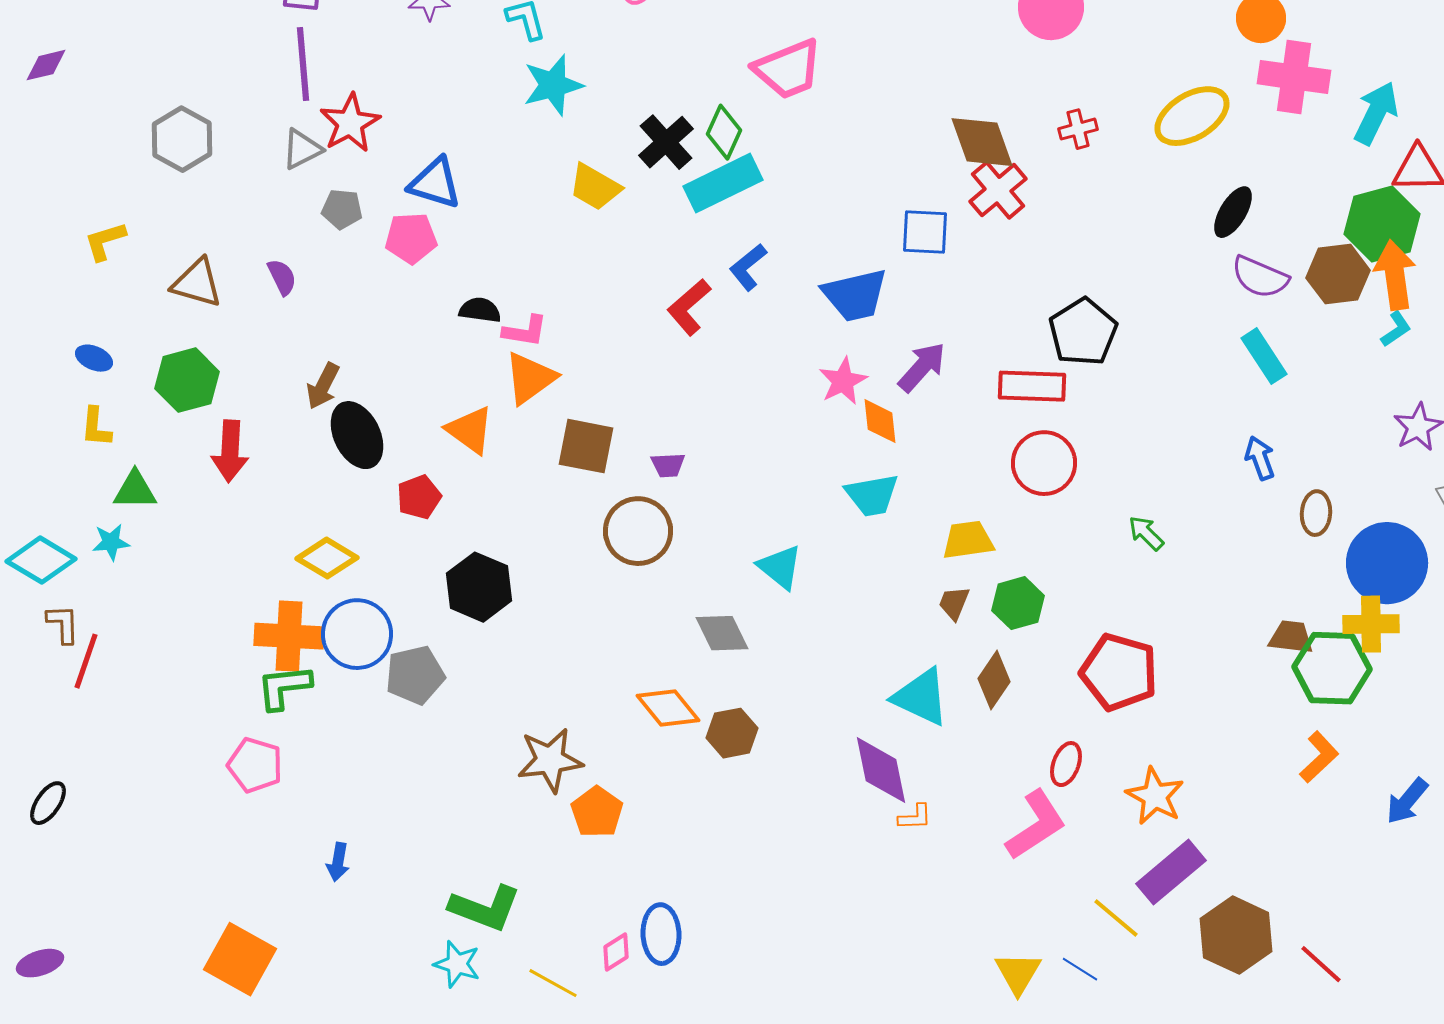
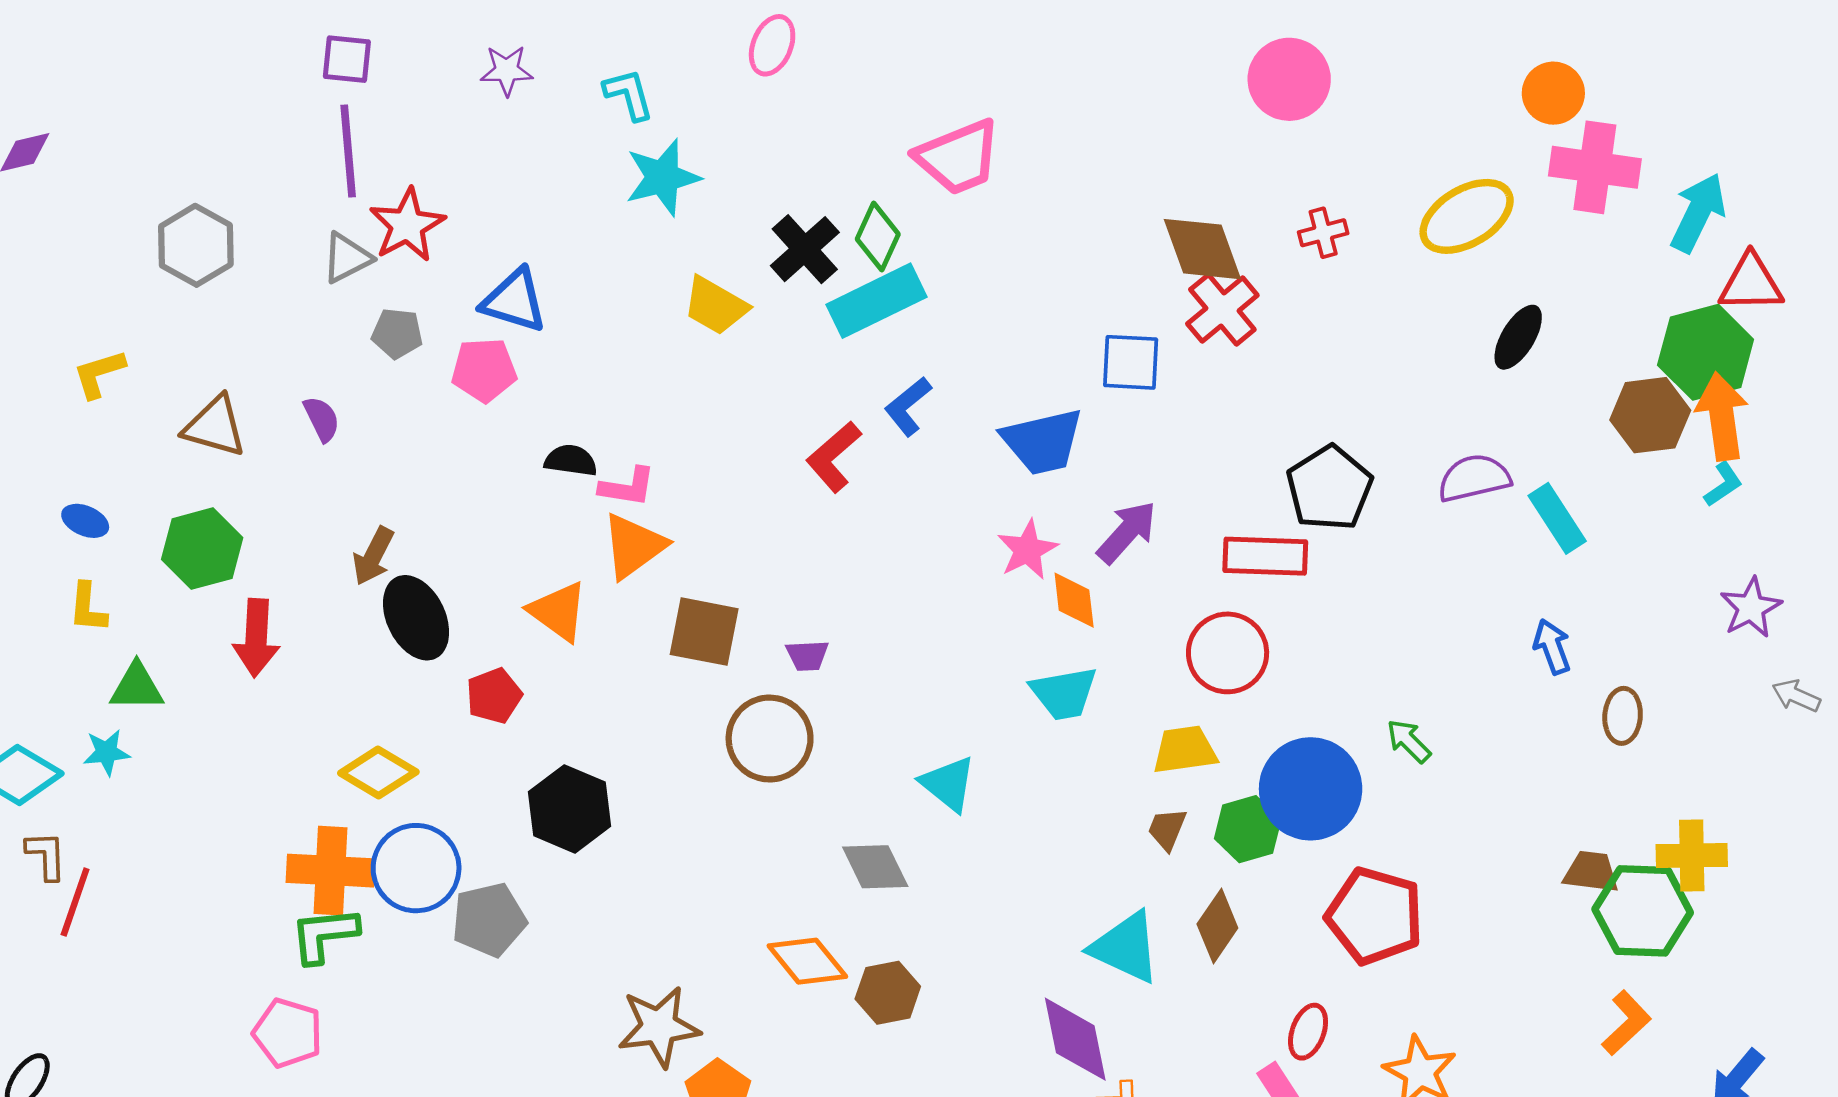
purple semicircle: (1260, 277) -> (1474, 478), moved, turned 144
red circle: (1044, 463) -> (1228, 653), moved
blue circle: (1387, 563) -> (1311, 789), moved

